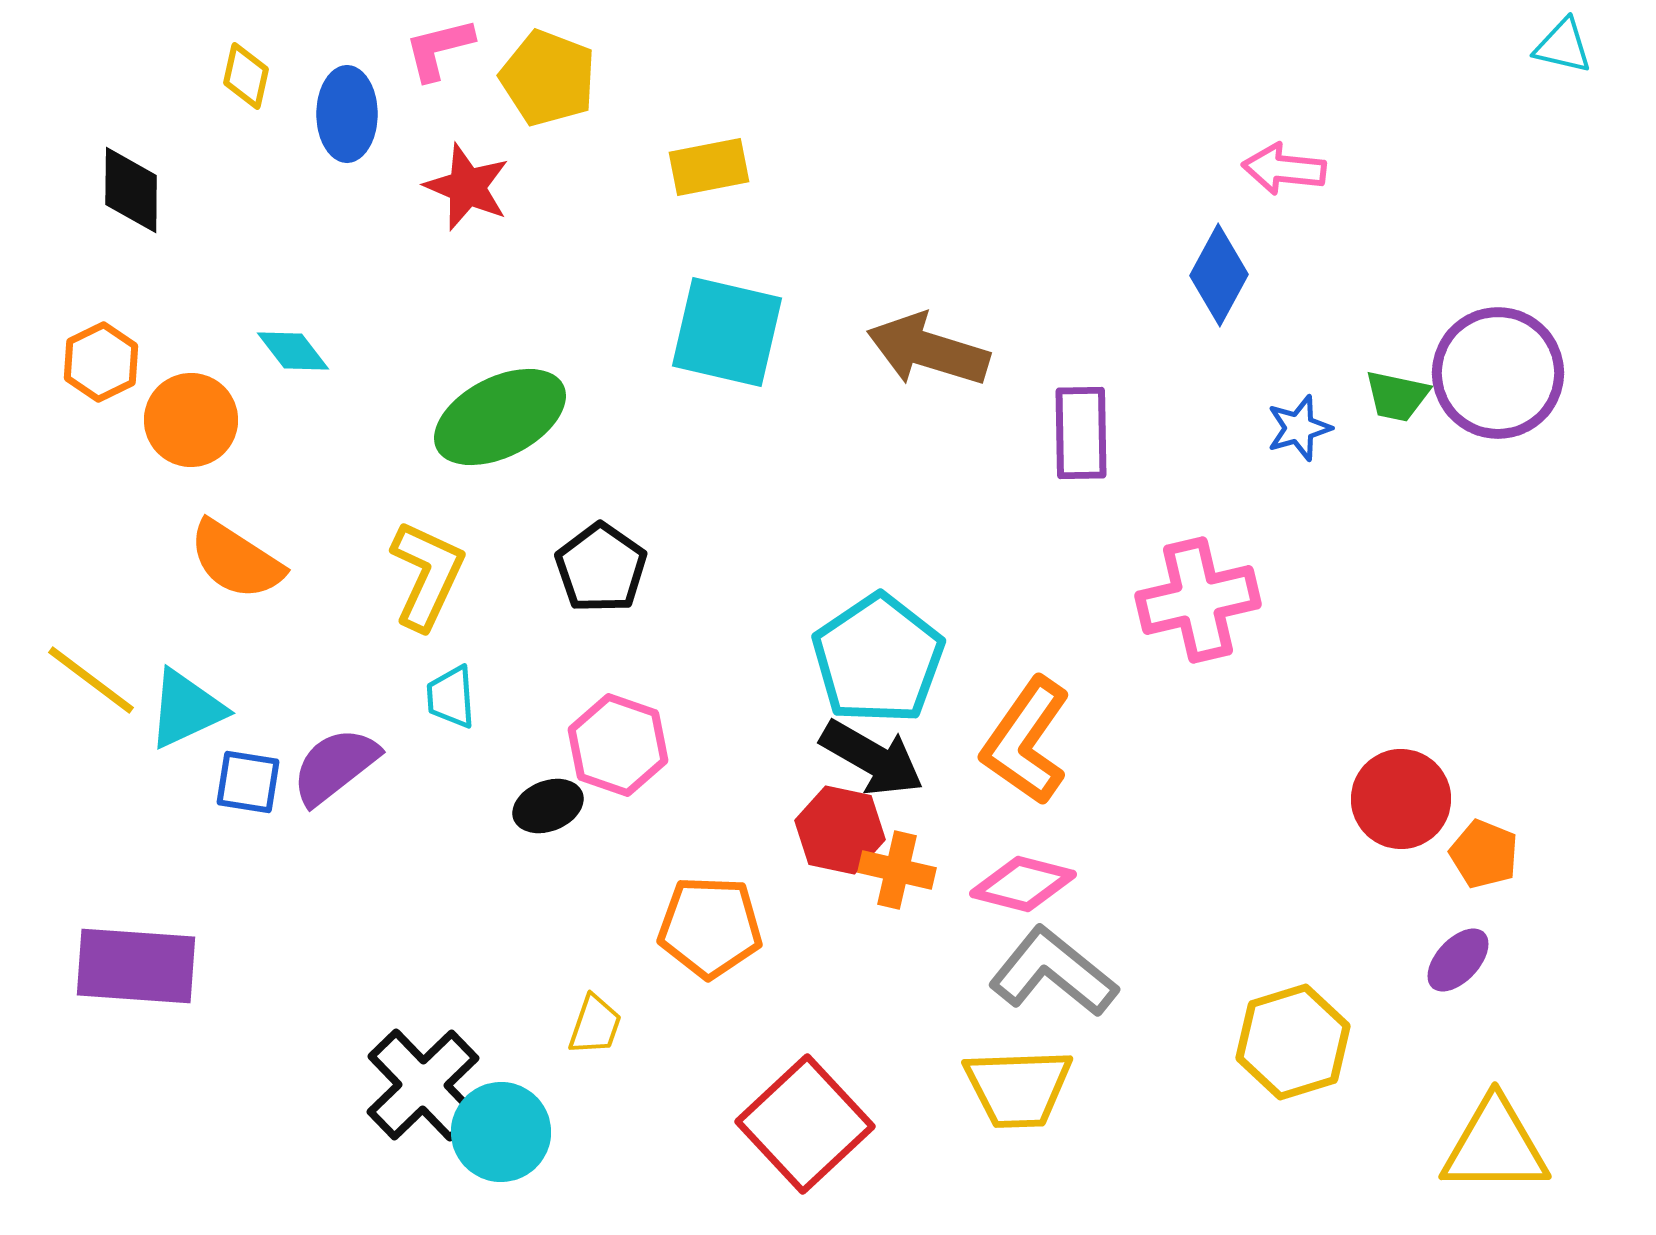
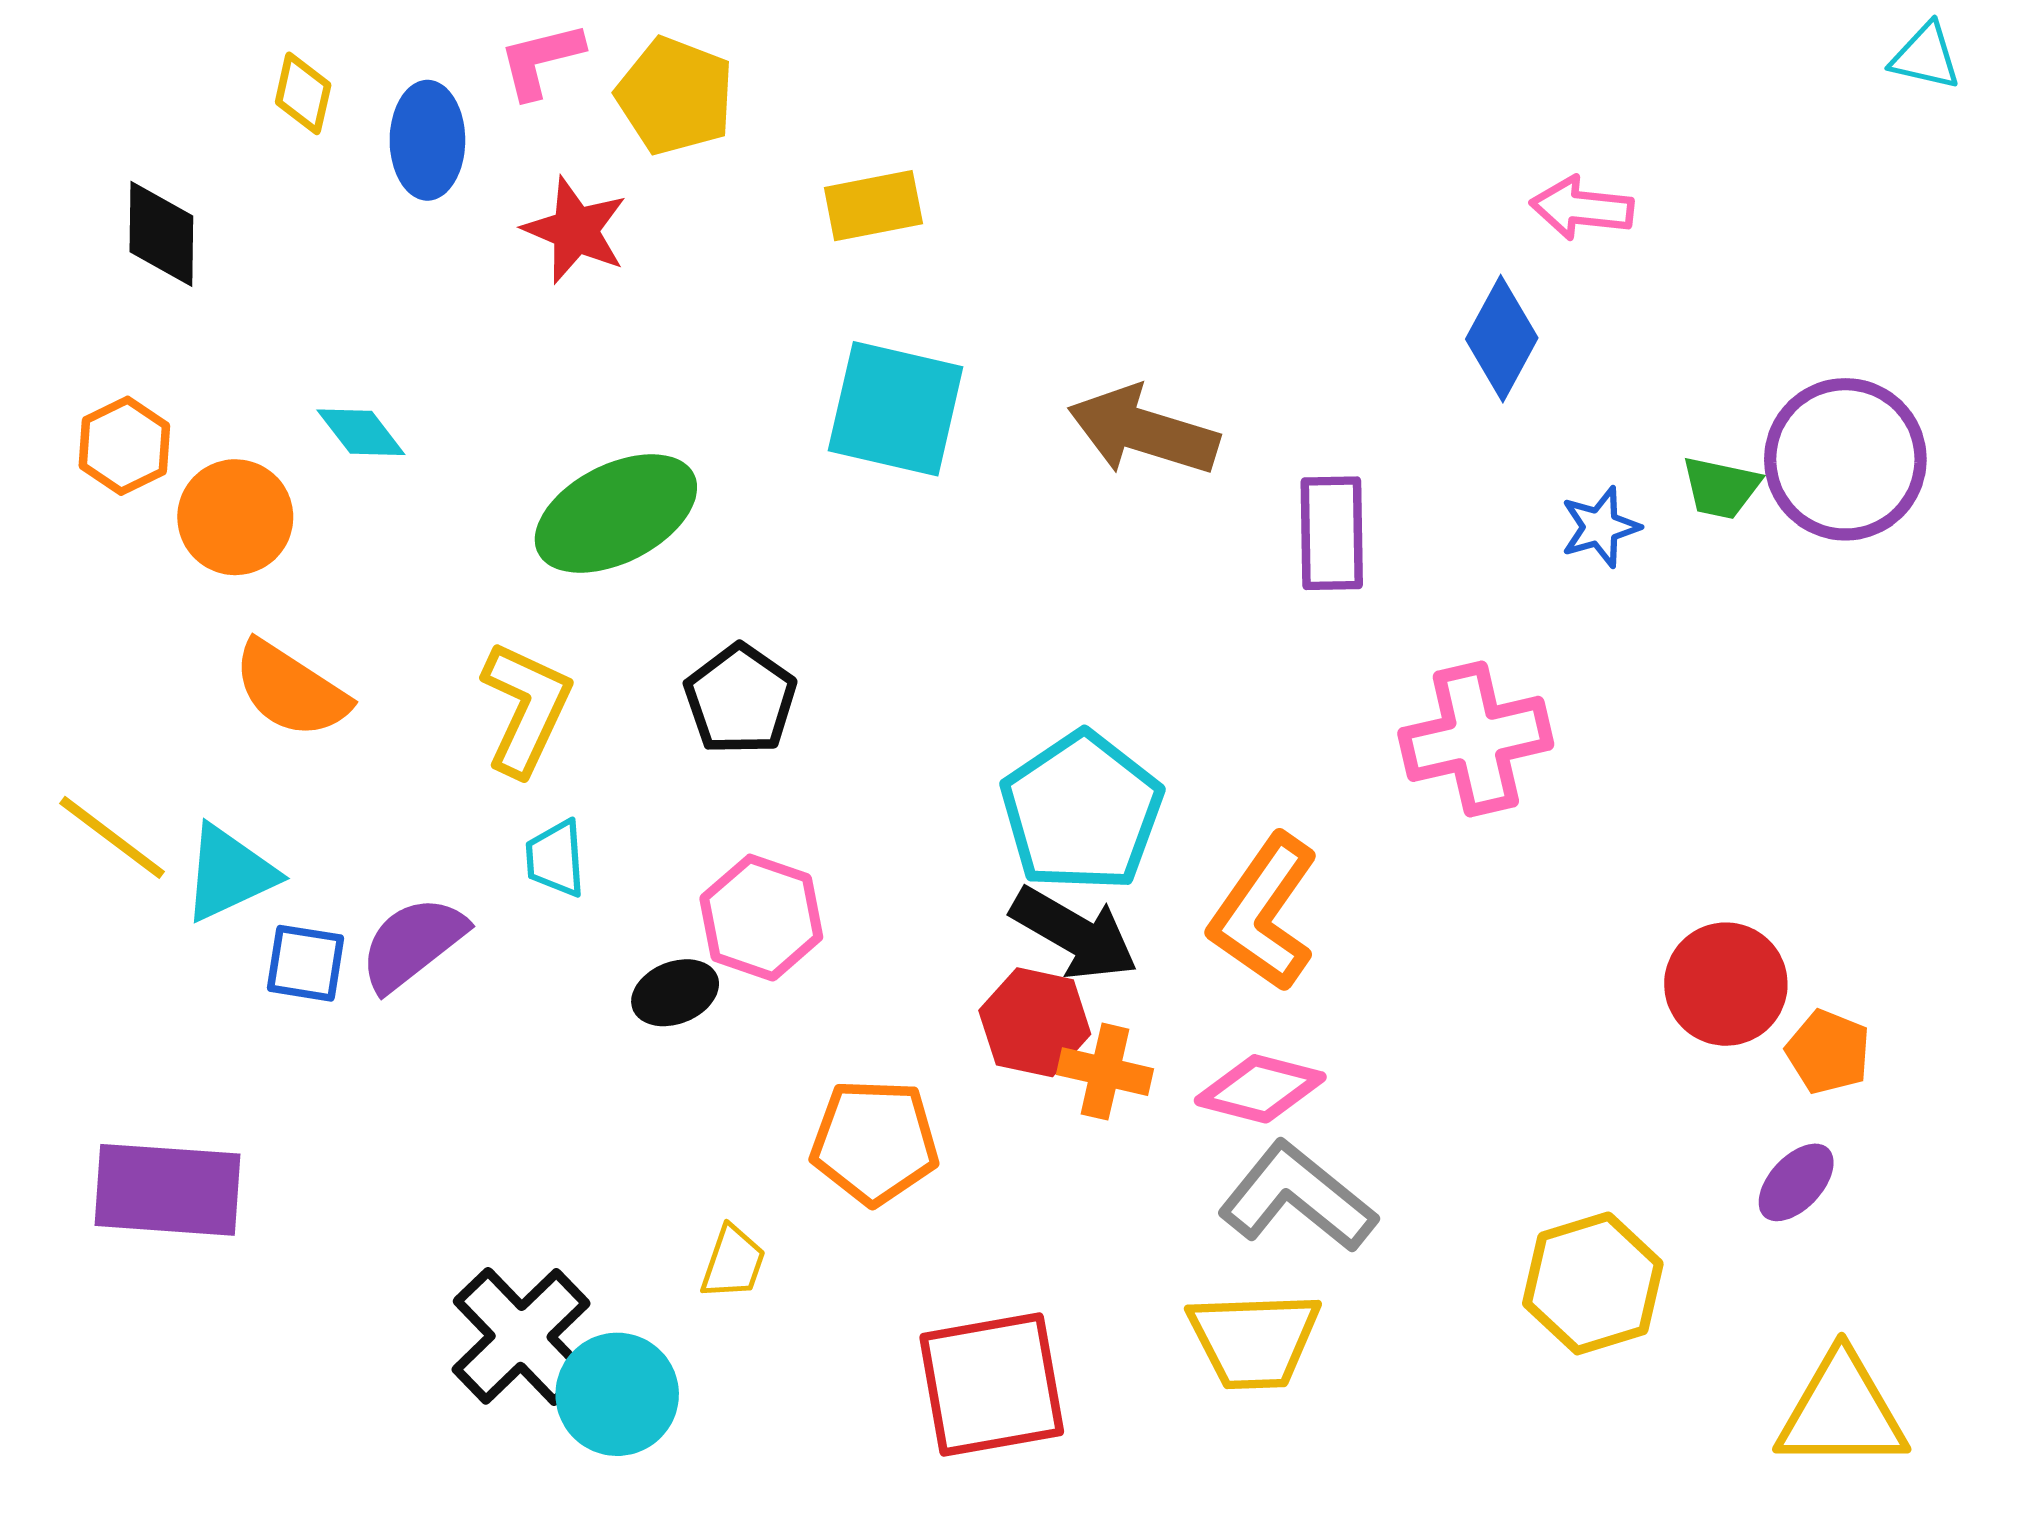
red square: (805, 1124) -> (992, 1384), turned 33

